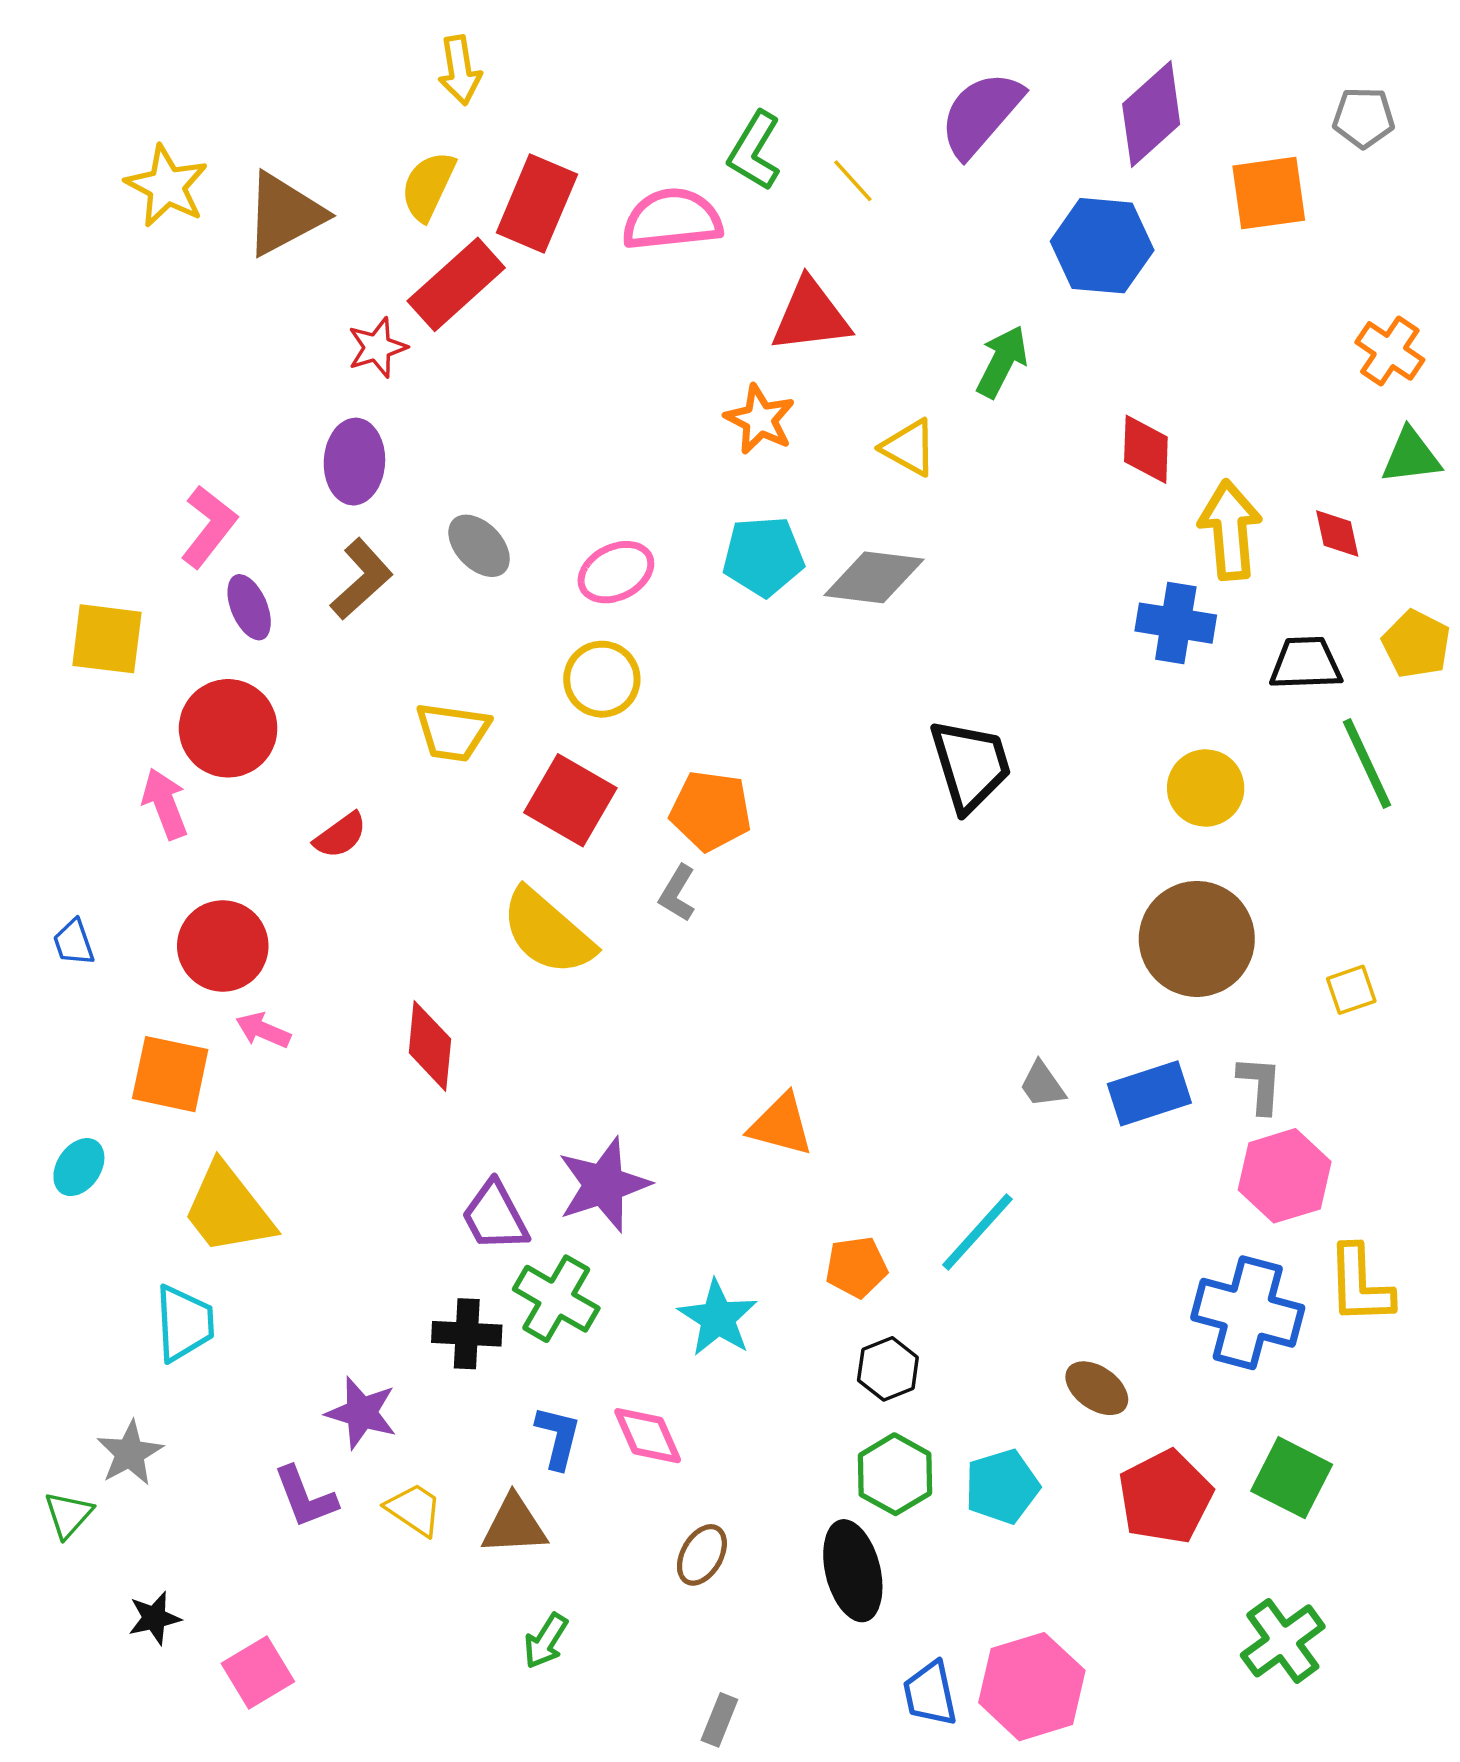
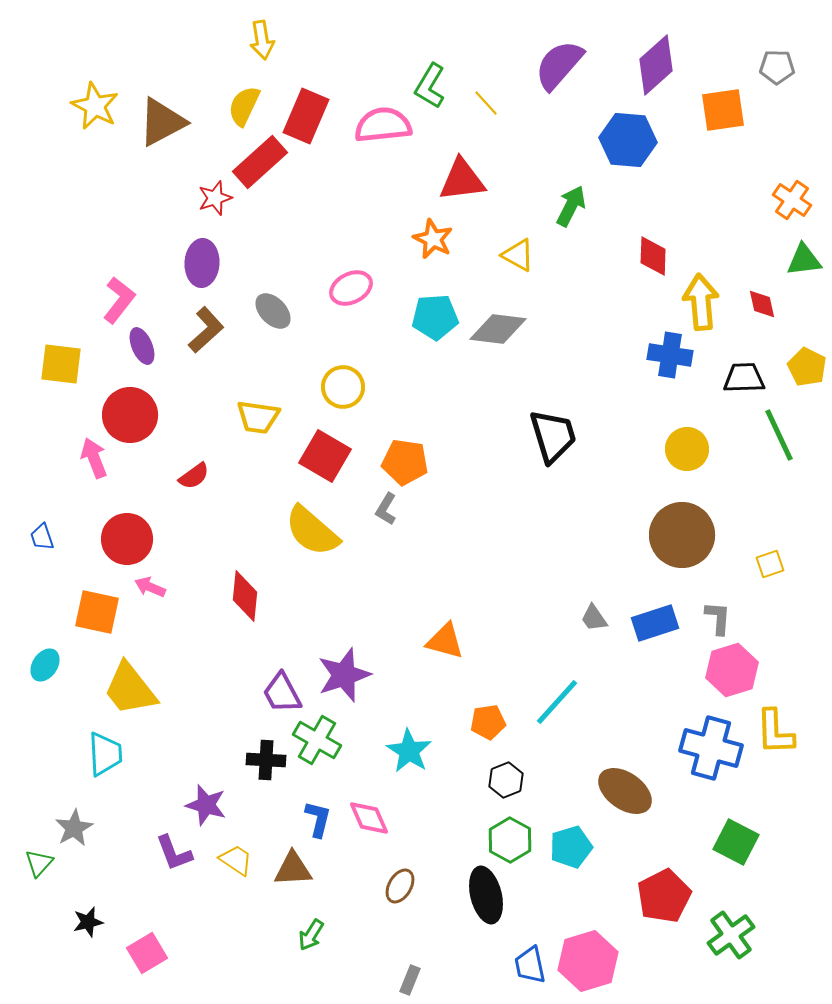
pink ellipse: (616, 572) -> (351, 288), moved
brown ellipse: (1097, 1388) -> (625, 791), size x1.5
red pentagon: (1165, 1497) -> (664, 896), moved

